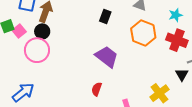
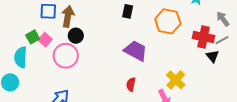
black circle: (42, 31) -> (76, 36), moved
red cross: (177, 40) -> (204, 37), moved
yellow cross: (159, 93) -> (176, 80), moved

